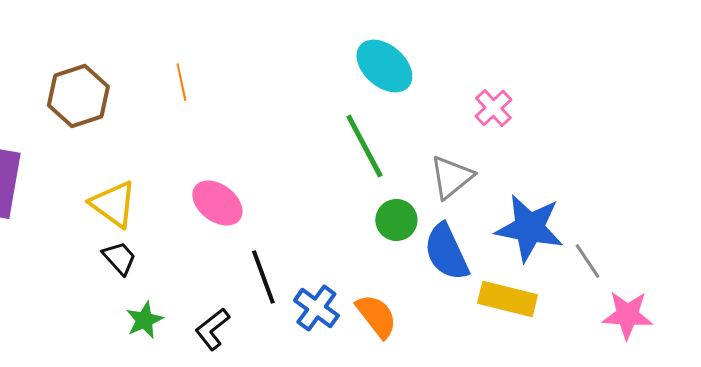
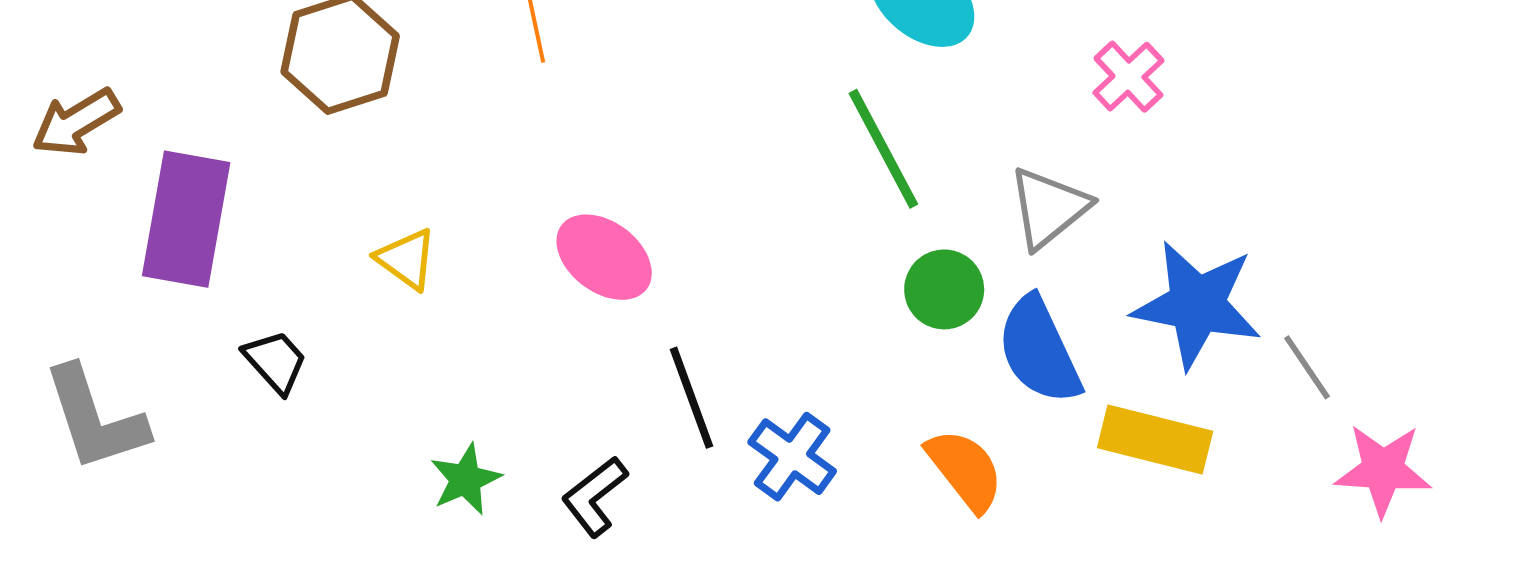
yellow triangle: (113, 204) -> (407, 259), size x0.7
black trapezoid: (119, 258) -> (275, 362), moved
orange semicircle: (376, 316) -> (965, 470), moved

